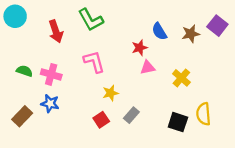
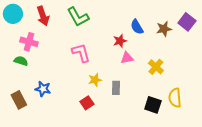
red arrow: (56, 31) -> (43, 16), moved
pink cross: (51, 74) -> (29, 42), moved
gray rectangle: (131, 115) -> (116, 88), moved, turned -40
brown rectangle: (22, 116) -> (19, 100), turned -72

